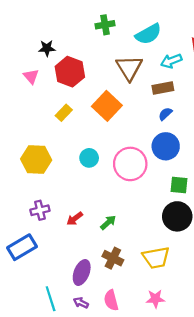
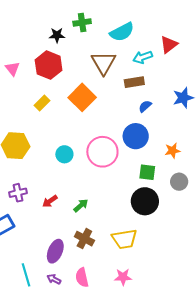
black star: (47, 48) -> (57, 35), moved
blue semicircle: (165, 114) -> (145, 106), moved
cyan circle: (89, 158) -> (64, 154), moved

